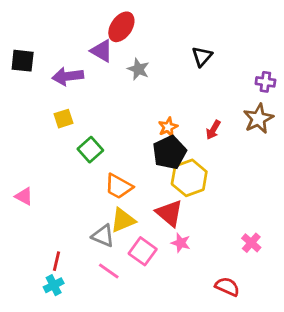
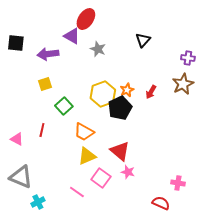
orange star: (168, 127) -> (127, 90), moved
yellow hexagon: (189, 178) -> (103, 94), moved
gray triangle: (103, 236) -> (21, 177), moved, size x1.4
pink cross: (251, 243) -> (178, 183), moved, turned -32
red line: (56, 261) -> (42, 130), moved

